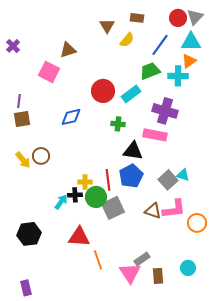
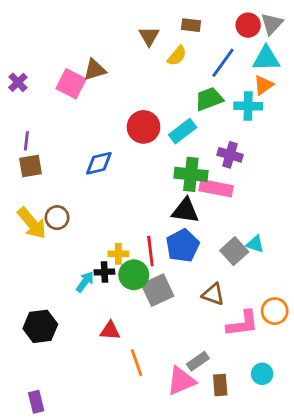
purple cross: (13, 46) -> (18, 82), moved
pink square: (49, 72) -> (71, 84), moved
purple cross: (165, 111) -> (230, 155), size x0.7
green cross: (118, 124) -> (191, 174), moved, size x1.6
yellow arrow: (23, 160) -> (32, 223), size x1.4
pink L-shape: (174, 209) -> (243, 324), moved
red triangle: (79, 237) -> (110, 331), size x0.7
pink triangle: (130, 273) -> (181, 381), turned 40

